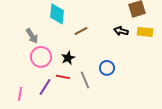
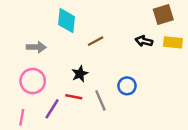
gray arrow: (32, 36) -> (36, 47), turned -56
pink circle: (41, 57) -> (33, 81), moved

